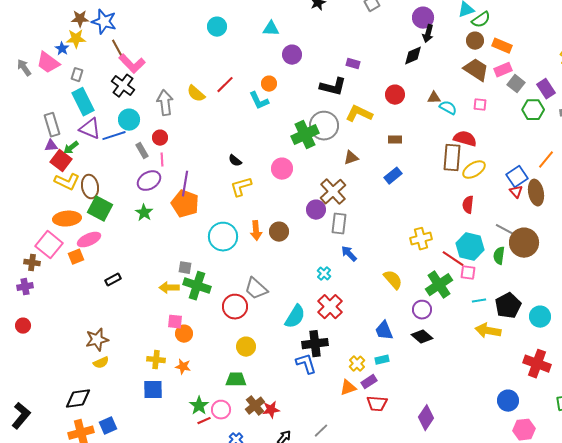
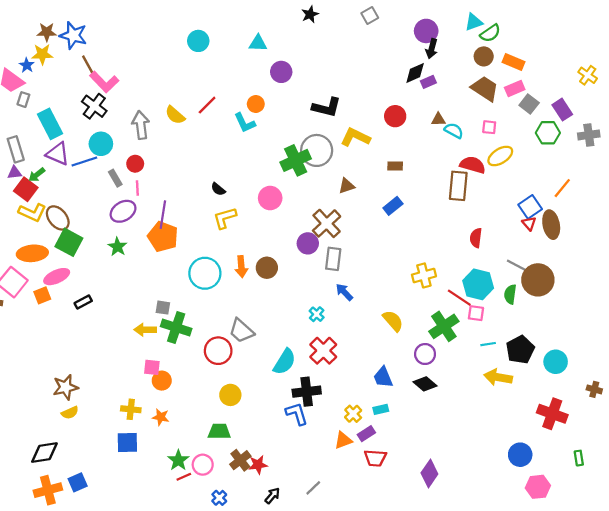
purple rectangle: (353, 64) -> (428, 82), moved, turned -40
gray rectangle: (77, 75) -> (23, 100), moved
yellow ellipse: (474, 170) -> (500, 156), moved
brown ellipse: (90, 187) -> (58, 218), turned -30
black rectangle: (113, 280) -> (83, 302), moved

